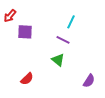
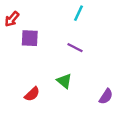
cyan line: (71, 22) -> (79, 13), moved
green triangle: (58, 60) -> (64, 81), moved

